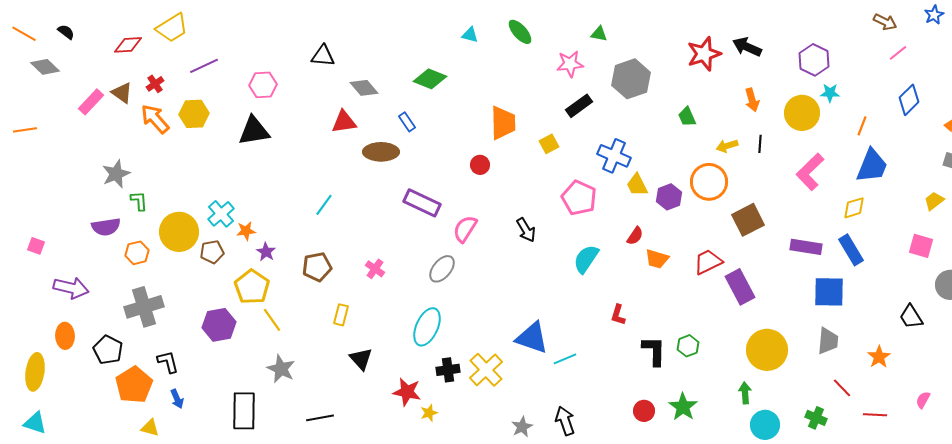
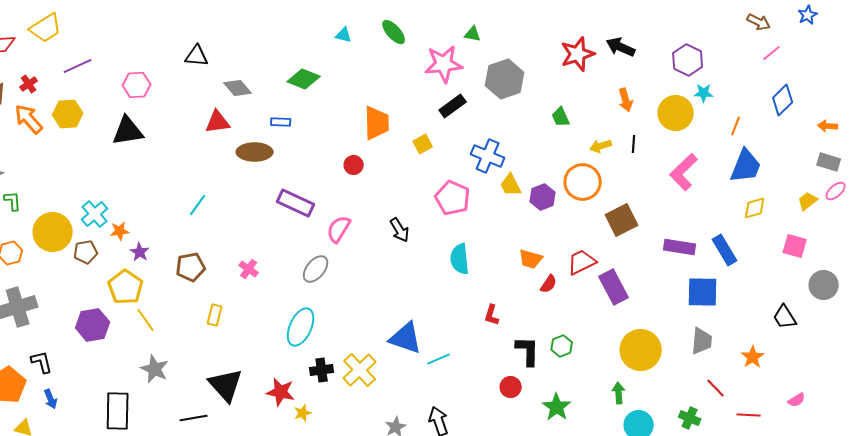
pink star: (570, 64) -> (444, 64), size x1.4
blue rectangle: (407, 122) -> (281, 122), turned -54
yellow diamond: (854, 208) -> (755, 208), moved
red semicircle: (635, 236) -> (549, 284), moved
cyan semicircle: (586, 259) -> (460, 259), turned -40
black triangle: (361, 359) -> (226, 385), moved, size x1.5
pink semicircle: (923, 400) -> (797, 400), turned -150
red circle: (644, 411) -> (511, 387), moved

